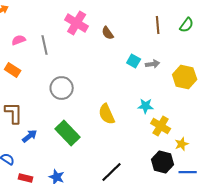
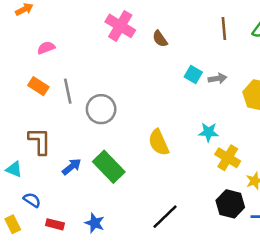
gray line: (45, 45) -> (68, 91), moved
blue arrow: (30, 136) -> (72, 167), moved

